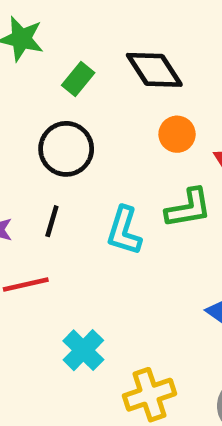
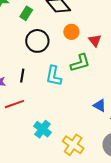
black circle: (66, 149) -> (37, 41), moved
yellow cross: (150, 395) -> (73, 145), turned -30

